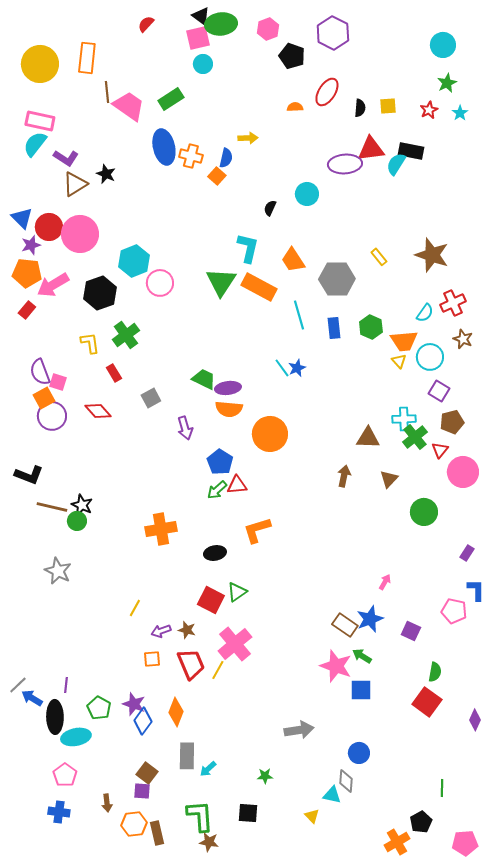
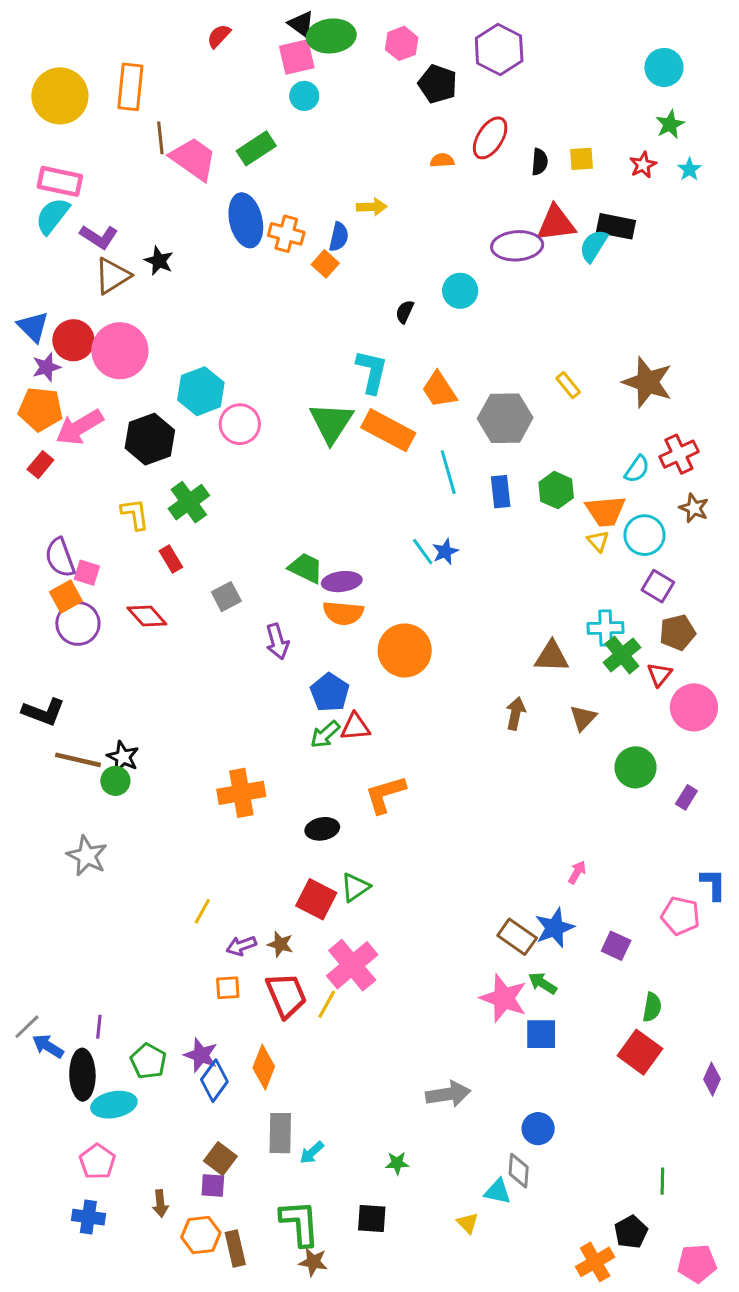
purple rectangle: (467, 553) -> (686, 797), moved

